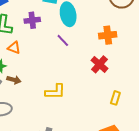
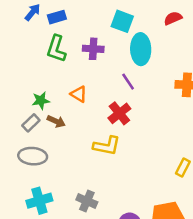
orange triangle: (14, 48) -> (79, 94), moved
red cross: (100, 64) -> (119, 113), moved

